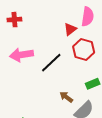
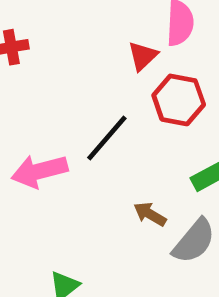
pink arrow: (21, 55) -> (39, 171), moved

